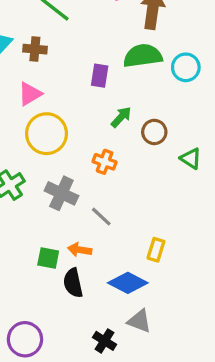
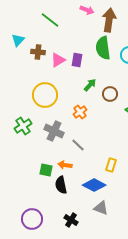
brown cross: (35, 49) -> (38, 52), moved
green semicircle: (143, 56) -> (103, 48), turned -90
pink triangle: (30, 94) -> (58, 60), moved
orange cross: (105, 162) -> (80, 112), turned 32
black cross: (105, 341) -> (71, 220), moved

